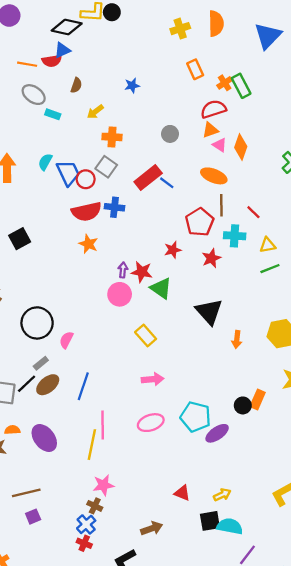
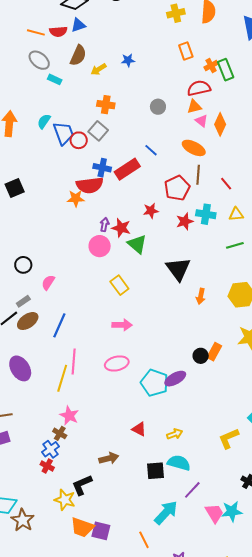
blue triangle: (62, 50) -> (78, 25), moved
brown semicircle: (76, 85) -> (78, 55), size x1.5
yellow arrow: (95, 112) -> (99, 69), moved
red rectangle: (148, 178) -> (127, 169), moved
red semicircle: (86, 212) -> (90, 185), moved
cyan cross: (235, 236) -> (206, 214), moved
orange star: (88, 244) -> (76, 198), turned -30
green line: (270, 269) -> (235, 245), moved
black circle: (37, 323) -> (23, 265), size x0.6
cyan pentagon: (196, 417) -> (154, 383), moved
pink star: (103, 485) -> (69, 416), turned 30
black square: (210, 521) -> (156, 471), moved

